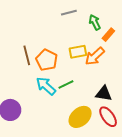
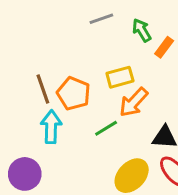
orange arrow: (95, 56) -> (134, 102), moved
cyan arrow: (46, 86) -> (51, 127), moved, turned 55

